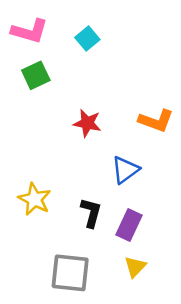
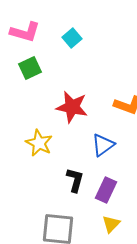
red star: (87, 123) -> (72, 107), size x1.4
yellow star: (35, 199) -> (39, 143), moved

